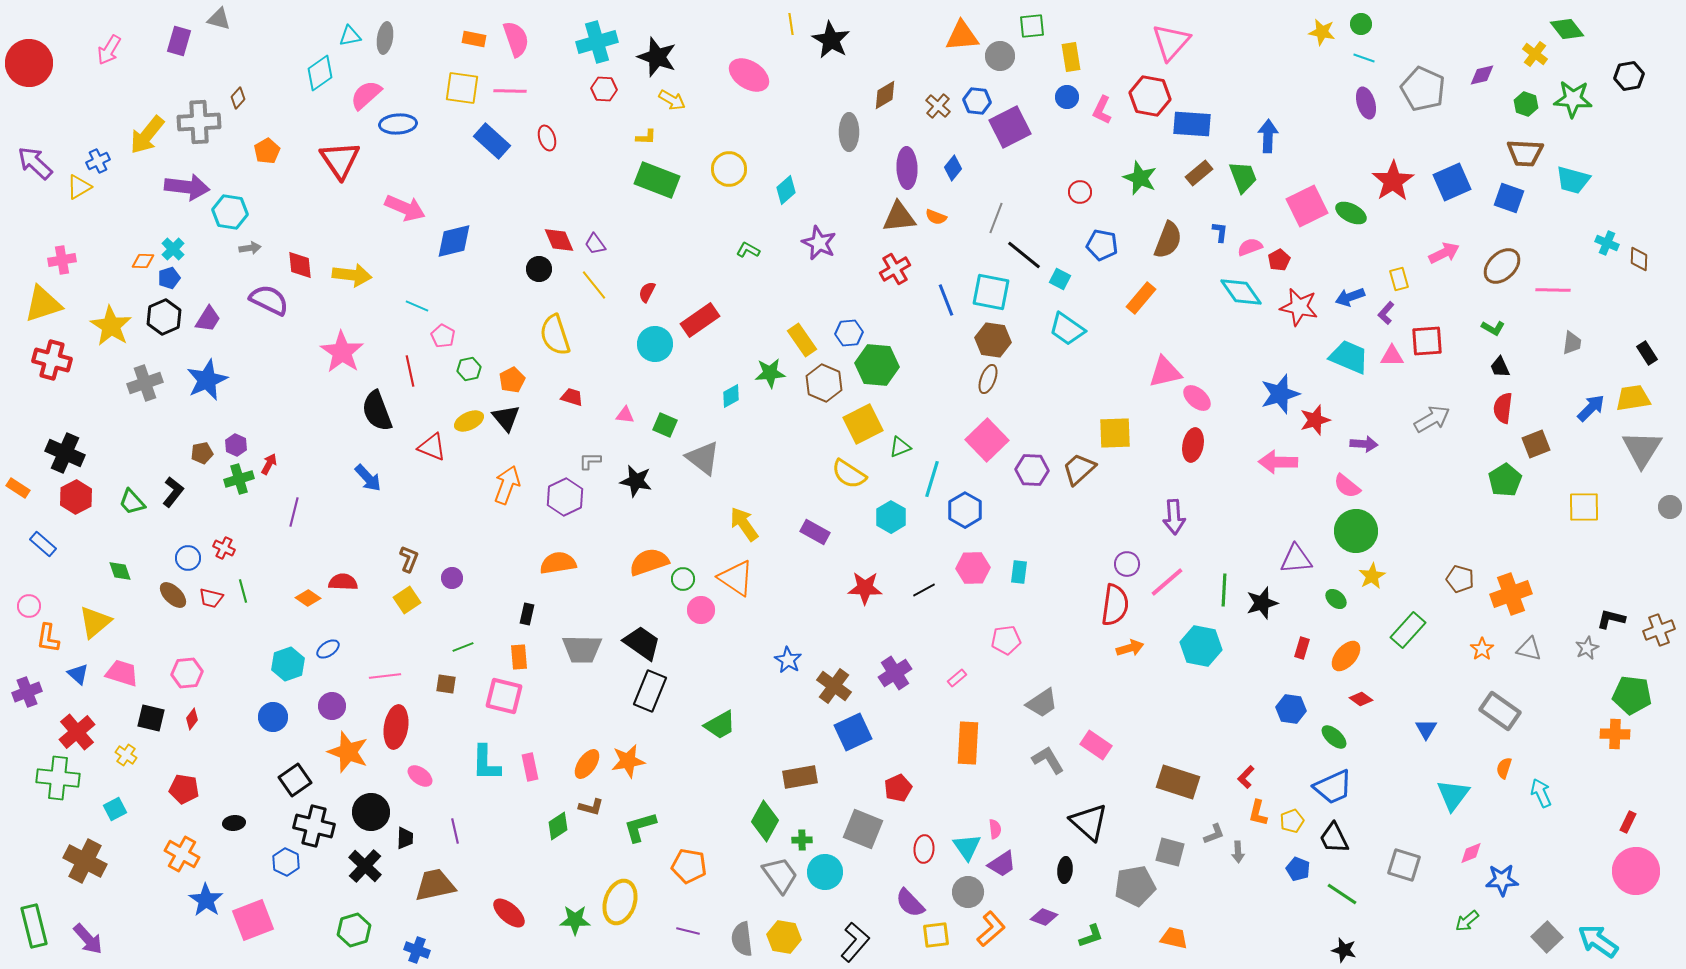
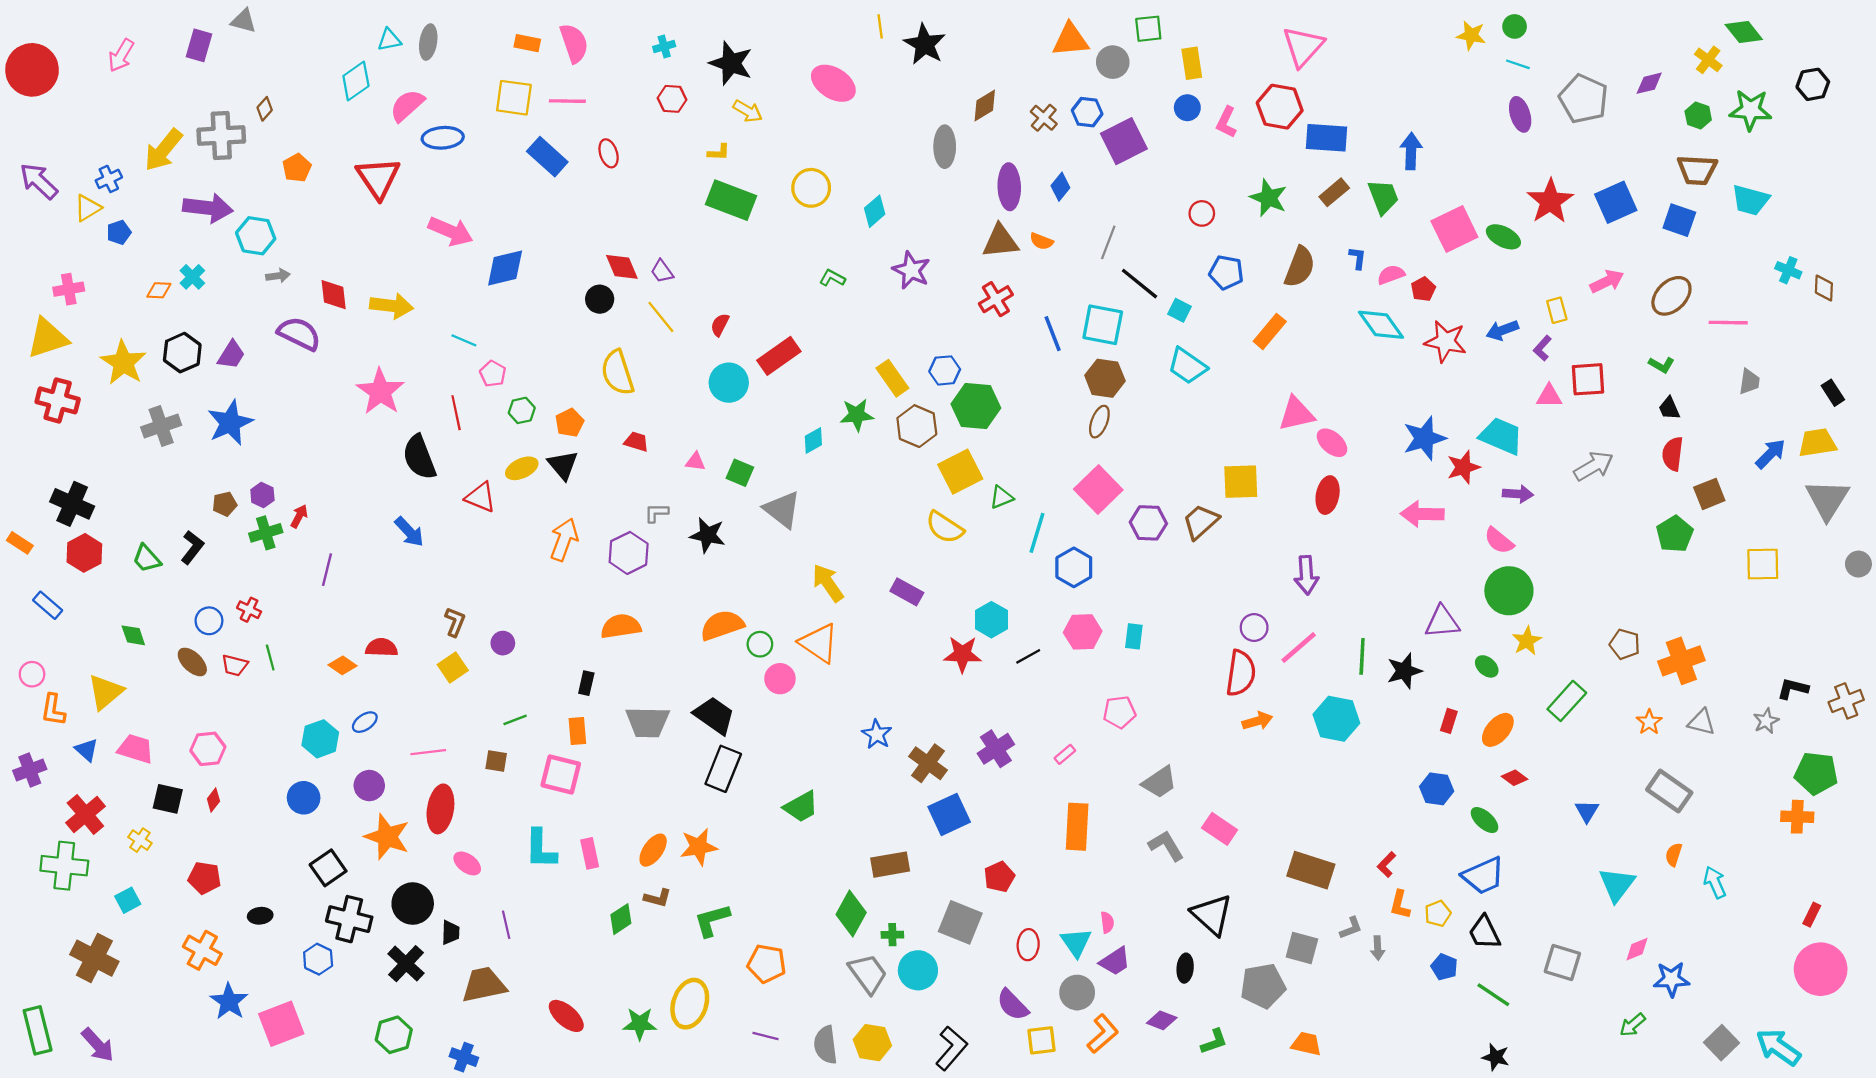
cyan cross: (597, 42) -> (664, 46), size x0.5
blue pentagon: (169, 278) -> (119, 232), moved
cyan trapezoid: (1349, 357) -> (1501, 436), moved
cyan hexagon: (891, 517) -> (991, 620), moved

